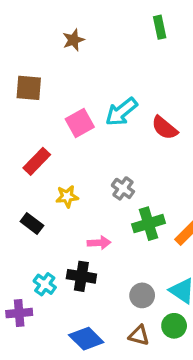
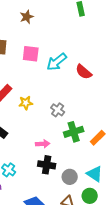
pink square: (80, 123) -> (31, 54), moved, turned 36
yellow star: (67, 196) -> (26, 103), moved
black cross: (81, 276) -> (47, 165), moved

